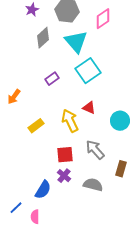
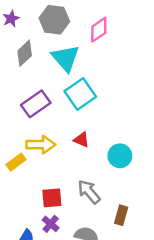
purple rectangle: (52, 79) -> (36, 104), size x1.6
yellow arrow: (70, 121) -> (41, 145), moved, turned 115

